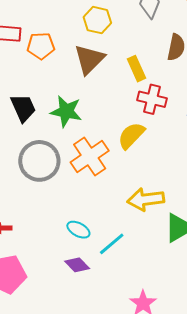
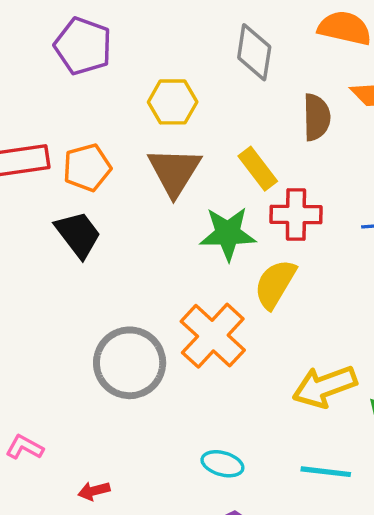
black trapezoid: (23, 108) -> (78, 234), moved
green star: (66, 111) -> (228, 234), moved
cyan line: (112, 244) -> (326, 472), moved, turned 60

